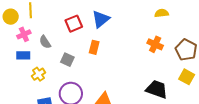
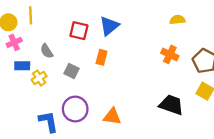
red square: (74, 24) -> (79, 31), turned 36
pink cross: (24, 34) -> (14, 42), moved
yellow cross: (39, 74) -> (39, 78), moved

